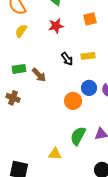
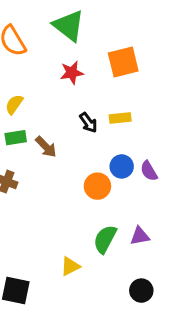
orange square: (90, 19) -> (123, 62), size x1.5
yellow semicircle: (21, 31) -> (14, 104), moved
yellow triangle: (55, 154) -> (70, 266), turned -32

